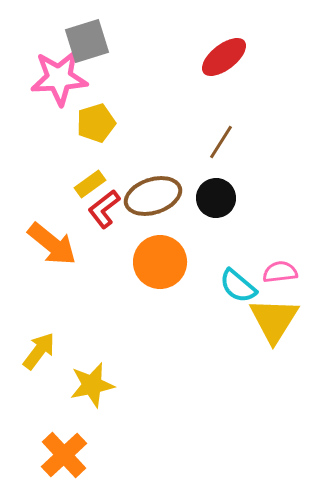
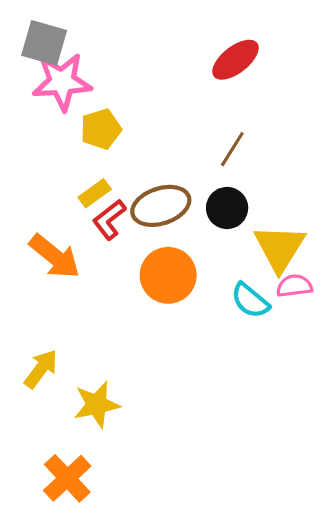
gray square: (87, 41) -> (44, 43), moved, turned 33
yellow triangle: (274, 320) -> (280, 248), moved

